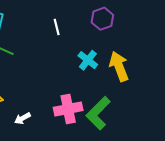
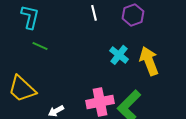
white line: (57, 27) -> (94, 13), moved

